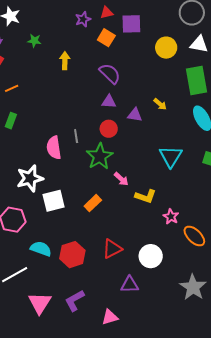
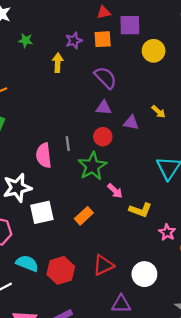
purple star: (83, 19) -> (74, 41), moved
orange square: (106, 38) -> (103, 39), turned -36
yellow circle: (166, 48) -> (154, 51), moved

